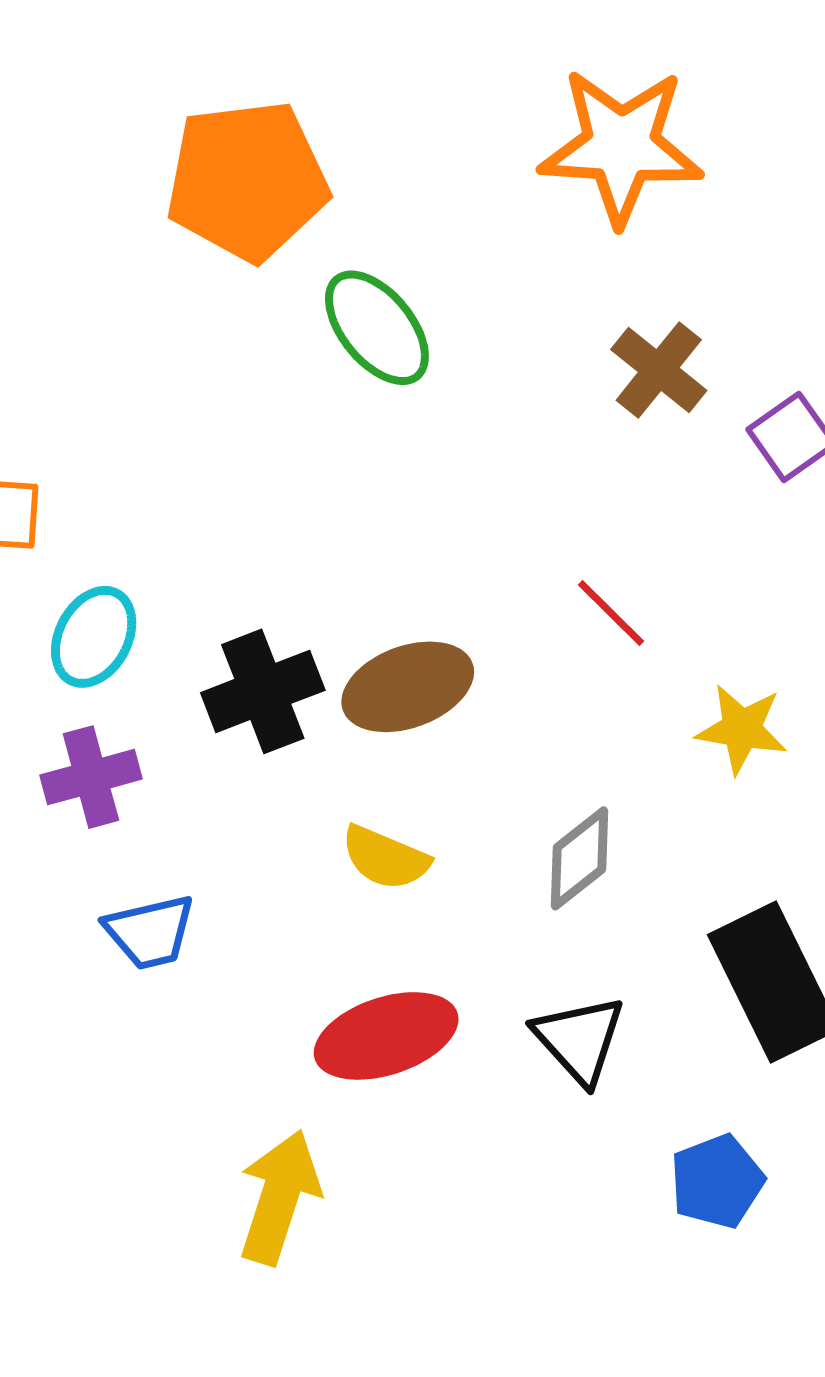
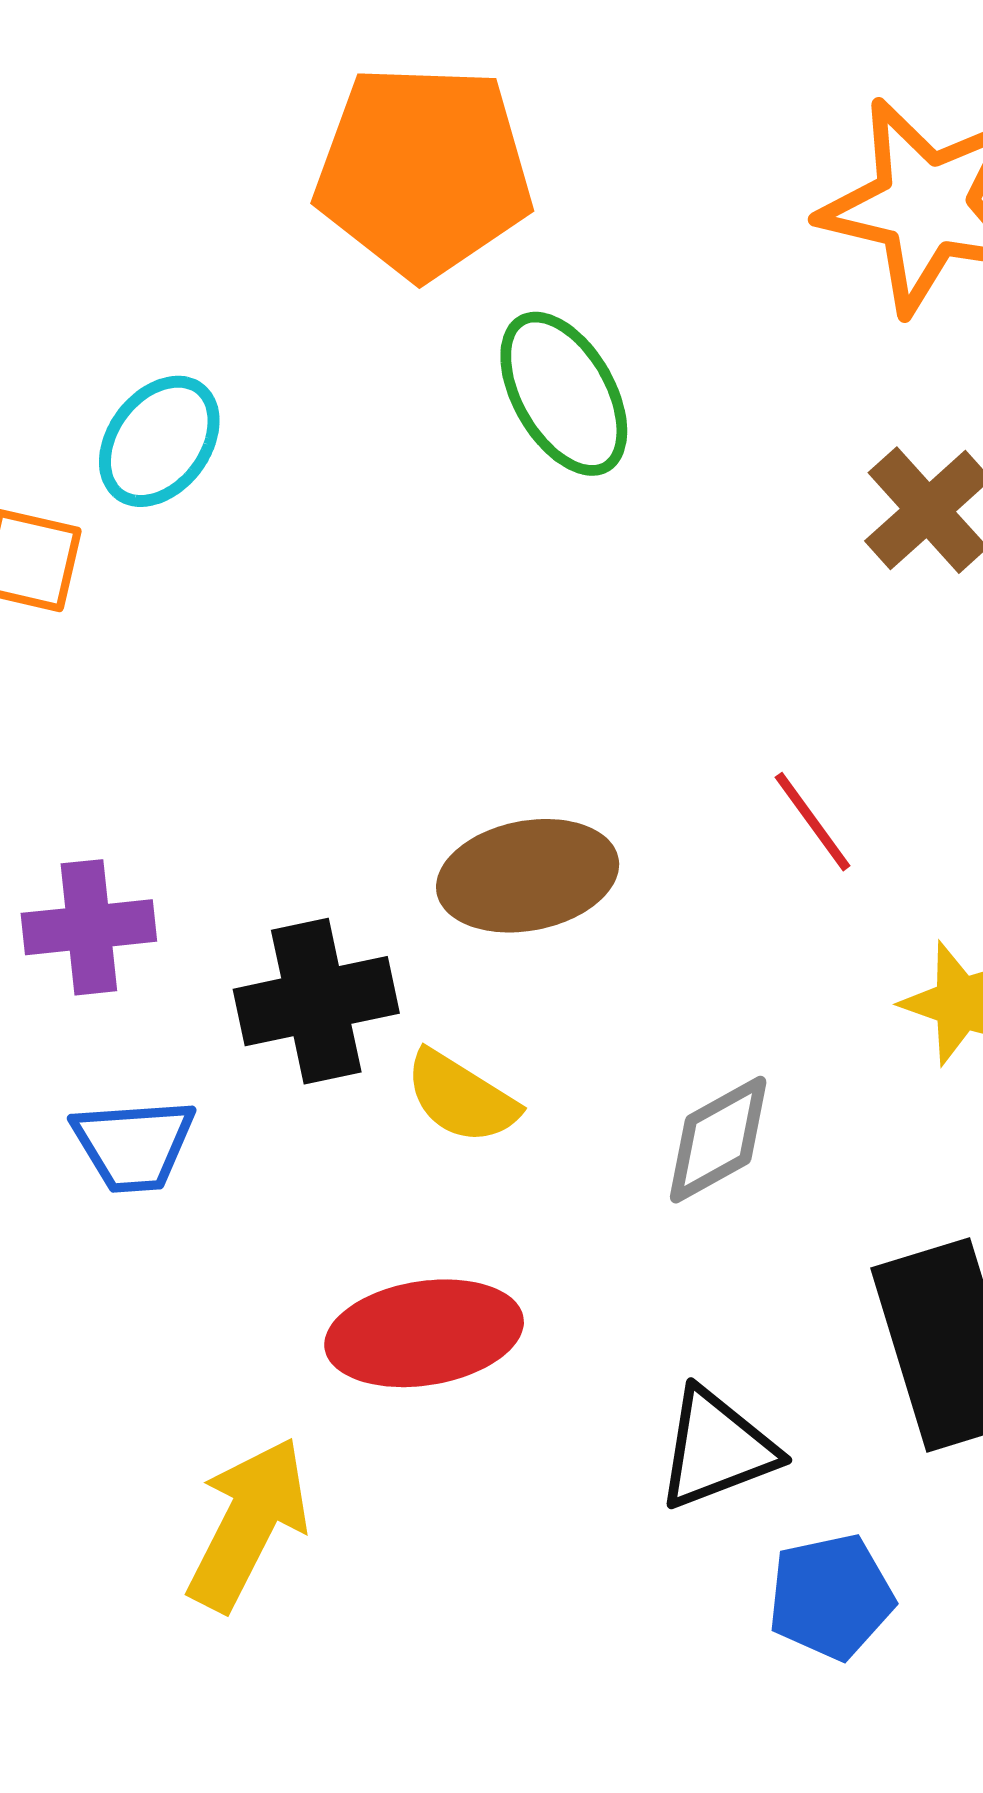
cyan ellipse: (94, 637) -> (159, 441), moved
black cross: (263, 691) -> (316, 1001), moved
black triangle: (579, 1040) -> (717, 1449), moved, turned 42

